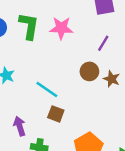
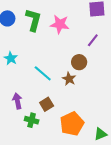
brown star: (112, 79) -> (69, 79), moved
brown square: (56, 114) -> (47, 104), moved, turned 32

